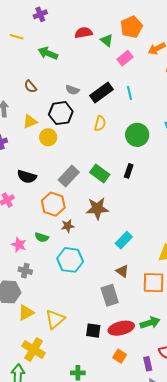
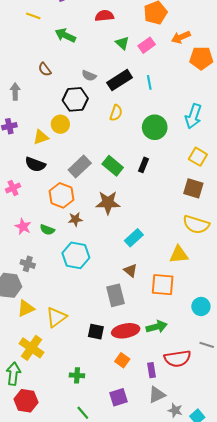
green triangle: (107, 40) -> (122, 43), moved
yellow triangle: (30, 122) -> (41, 137), moved
pink star: (19, 245) -> (23, 227), moved

